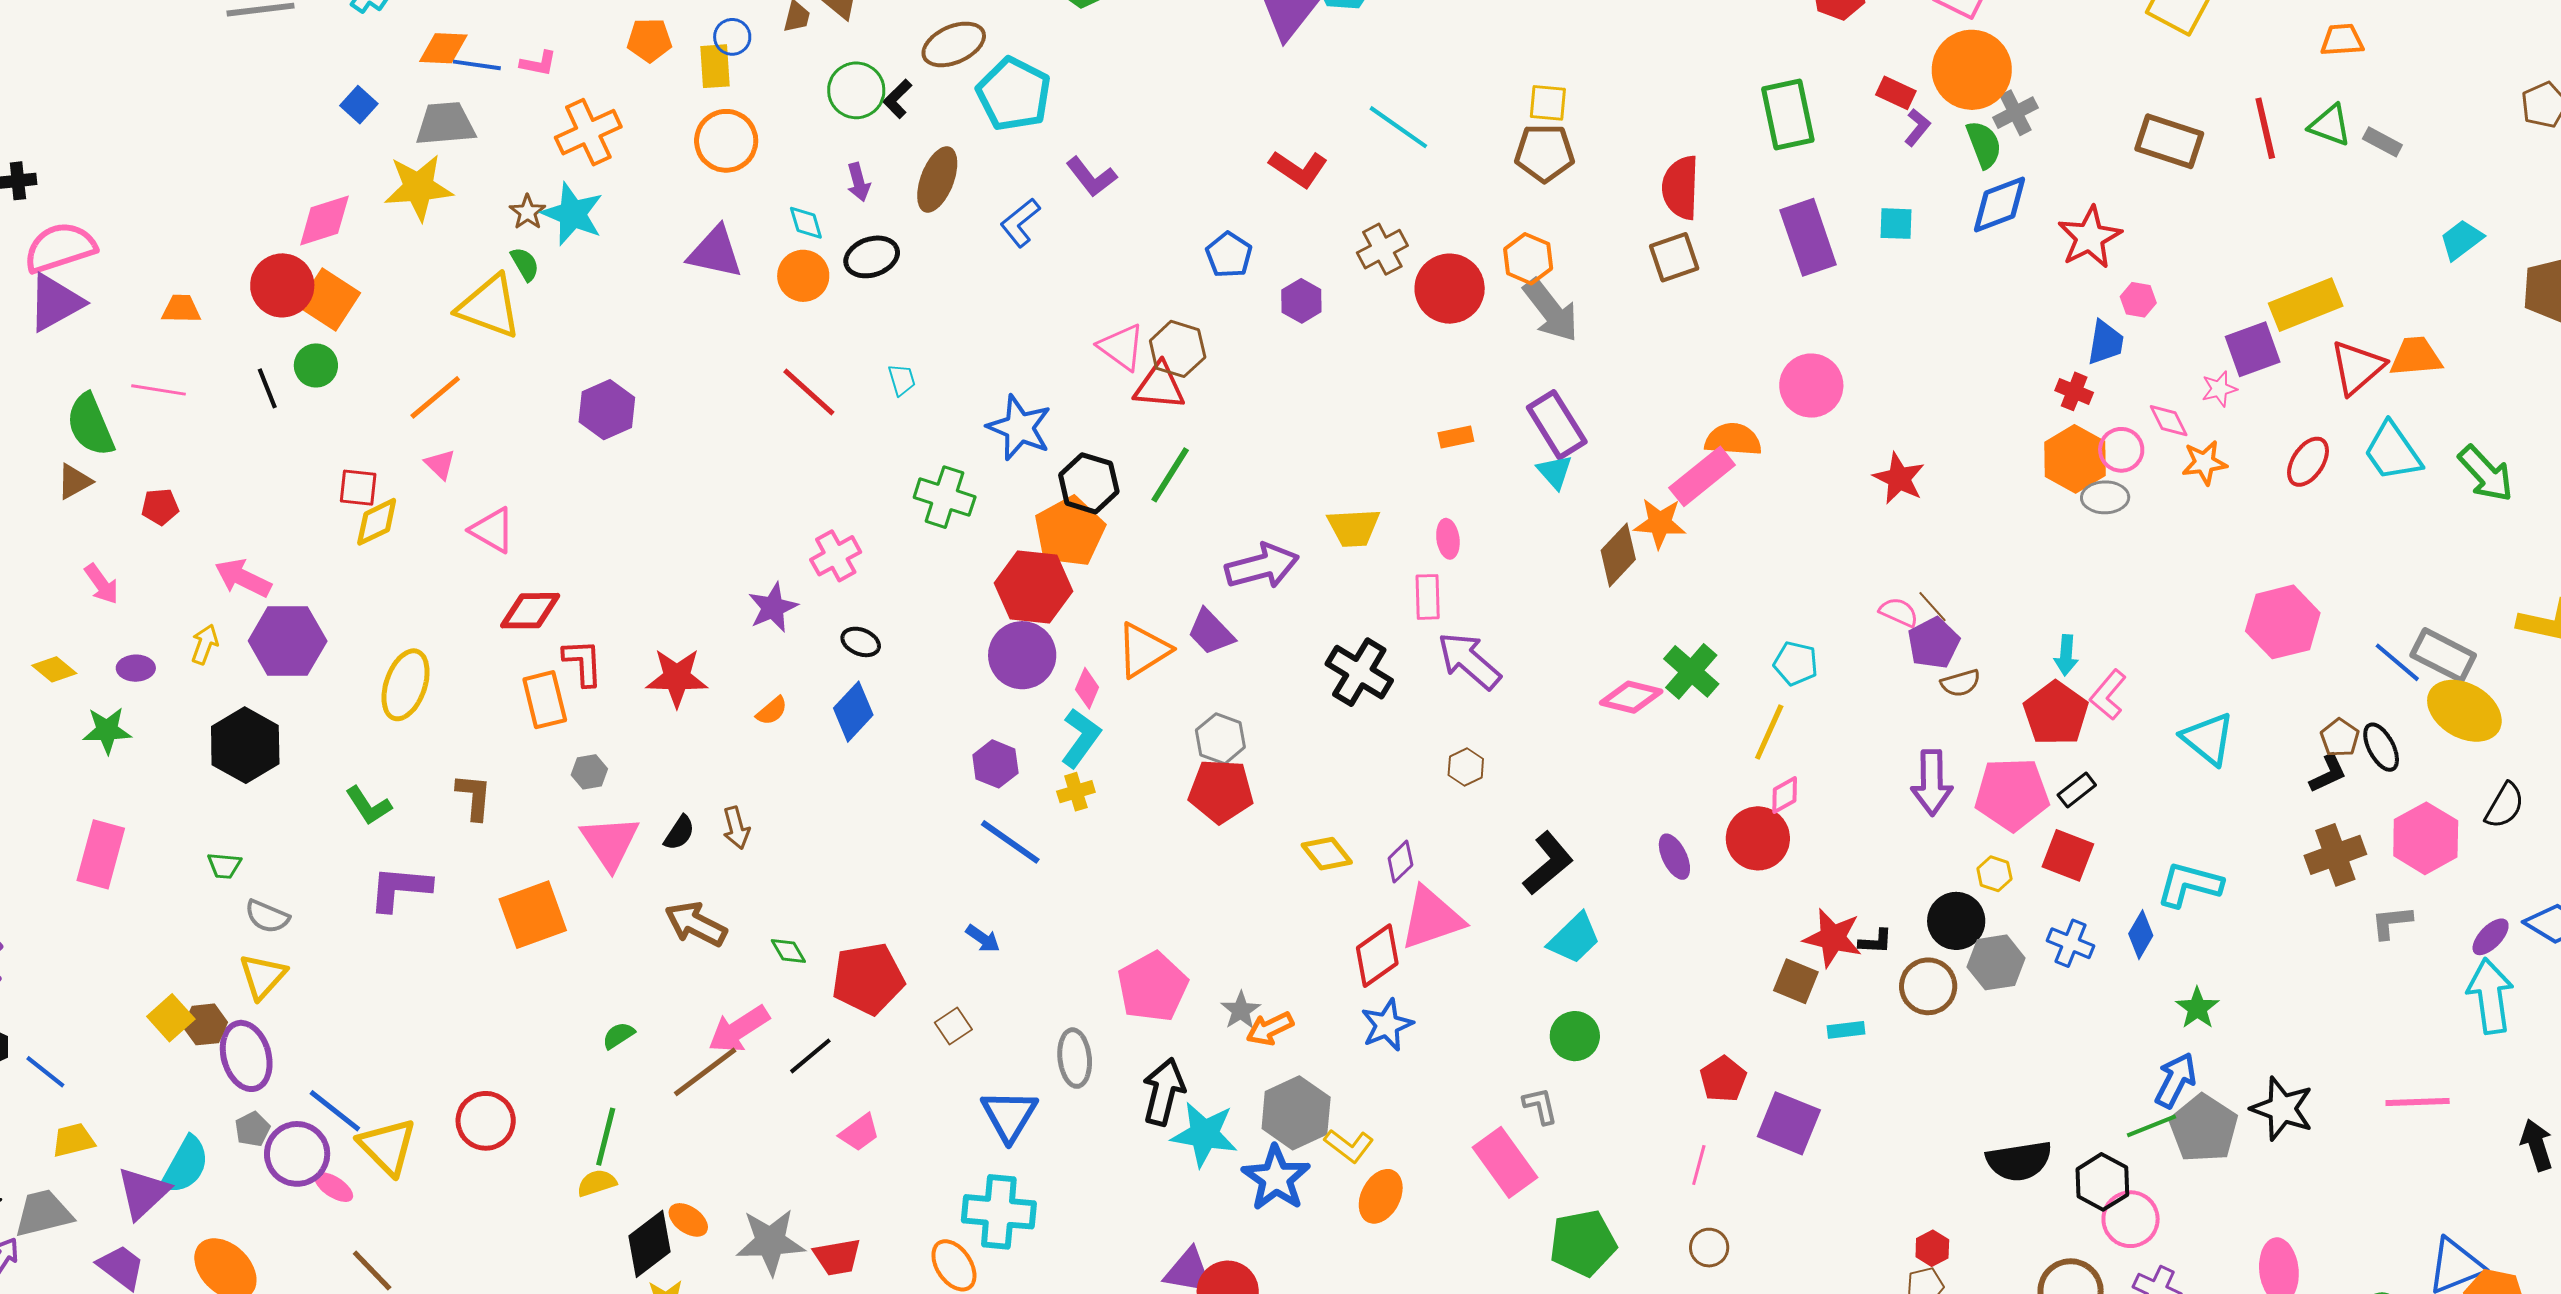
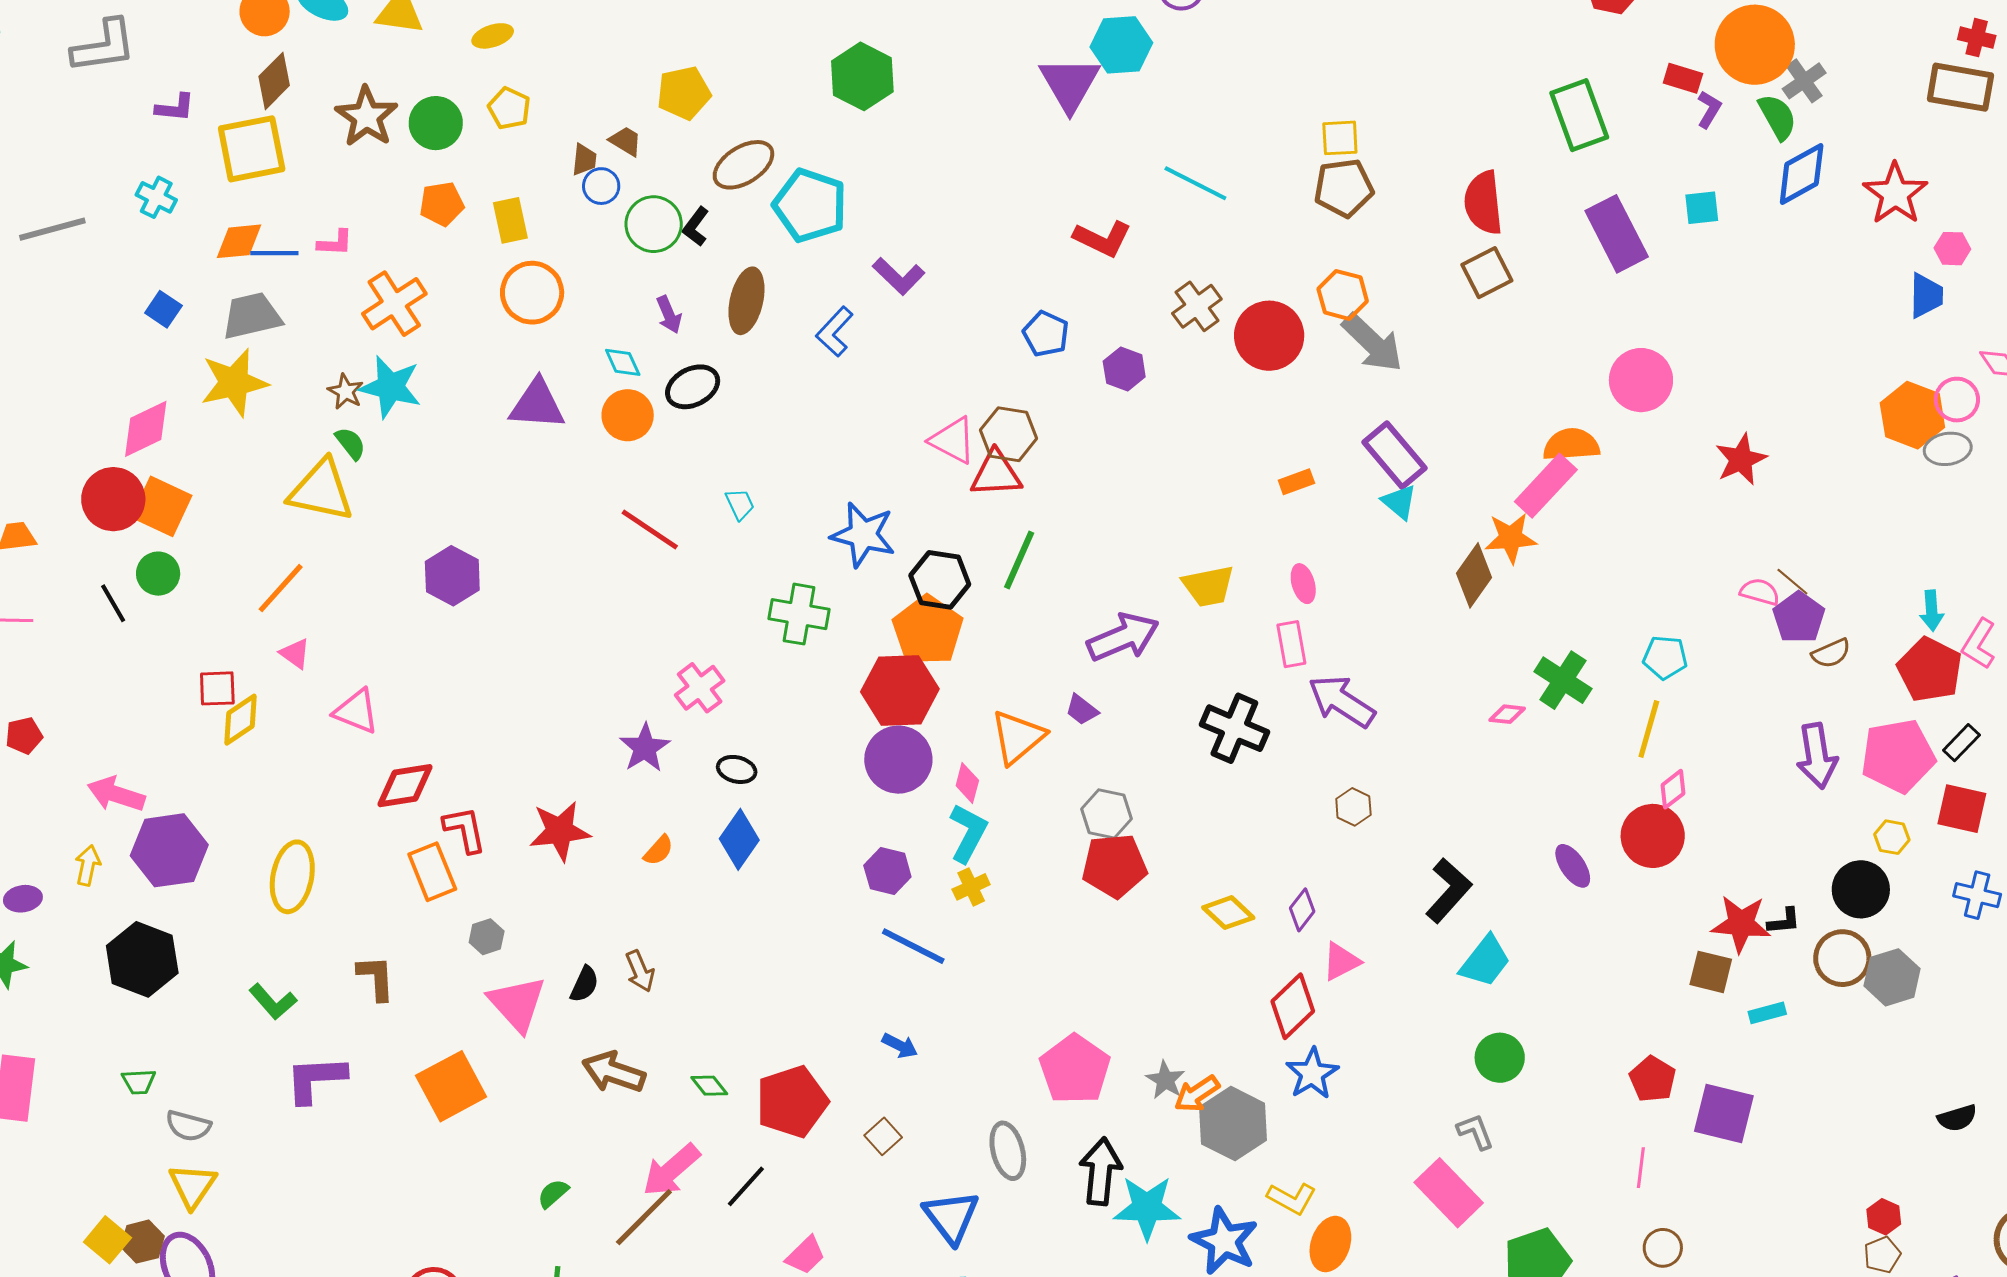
blue circle: (732, 37) -> (601, 186), moved
red cross: (2074, 391) -> (1977, 38), moved
red star: (1899, 478) -> (1741, 459), turned 30
purple trapezoid: (1211, 632) -> (1082, 710), size x0.7
pink diamond: (1631, 697) -> (1507, 714), size x0.6
pink triangle: (1432, 918) -> (1341, 961), size x0.6
gray hexagon: (1996, 962) -> (1892, 977), moved
gray hexagon: (1296, 1113) -> (1233, 1124), moved
black semicircle: (2019, 1161) -> (1957, 1118), size x0.6

